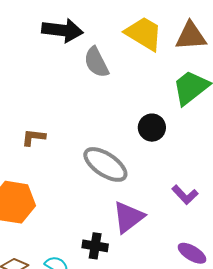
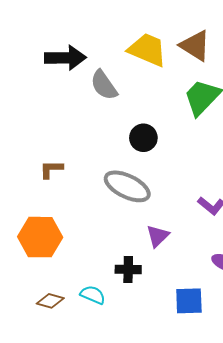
brown triangle: (191, 36) -> (195, 46), turned 44
black circle: (152, 128) -> (143, 138), moved
purple triangle: (128, 217) -> (158, 236), size x0.7

